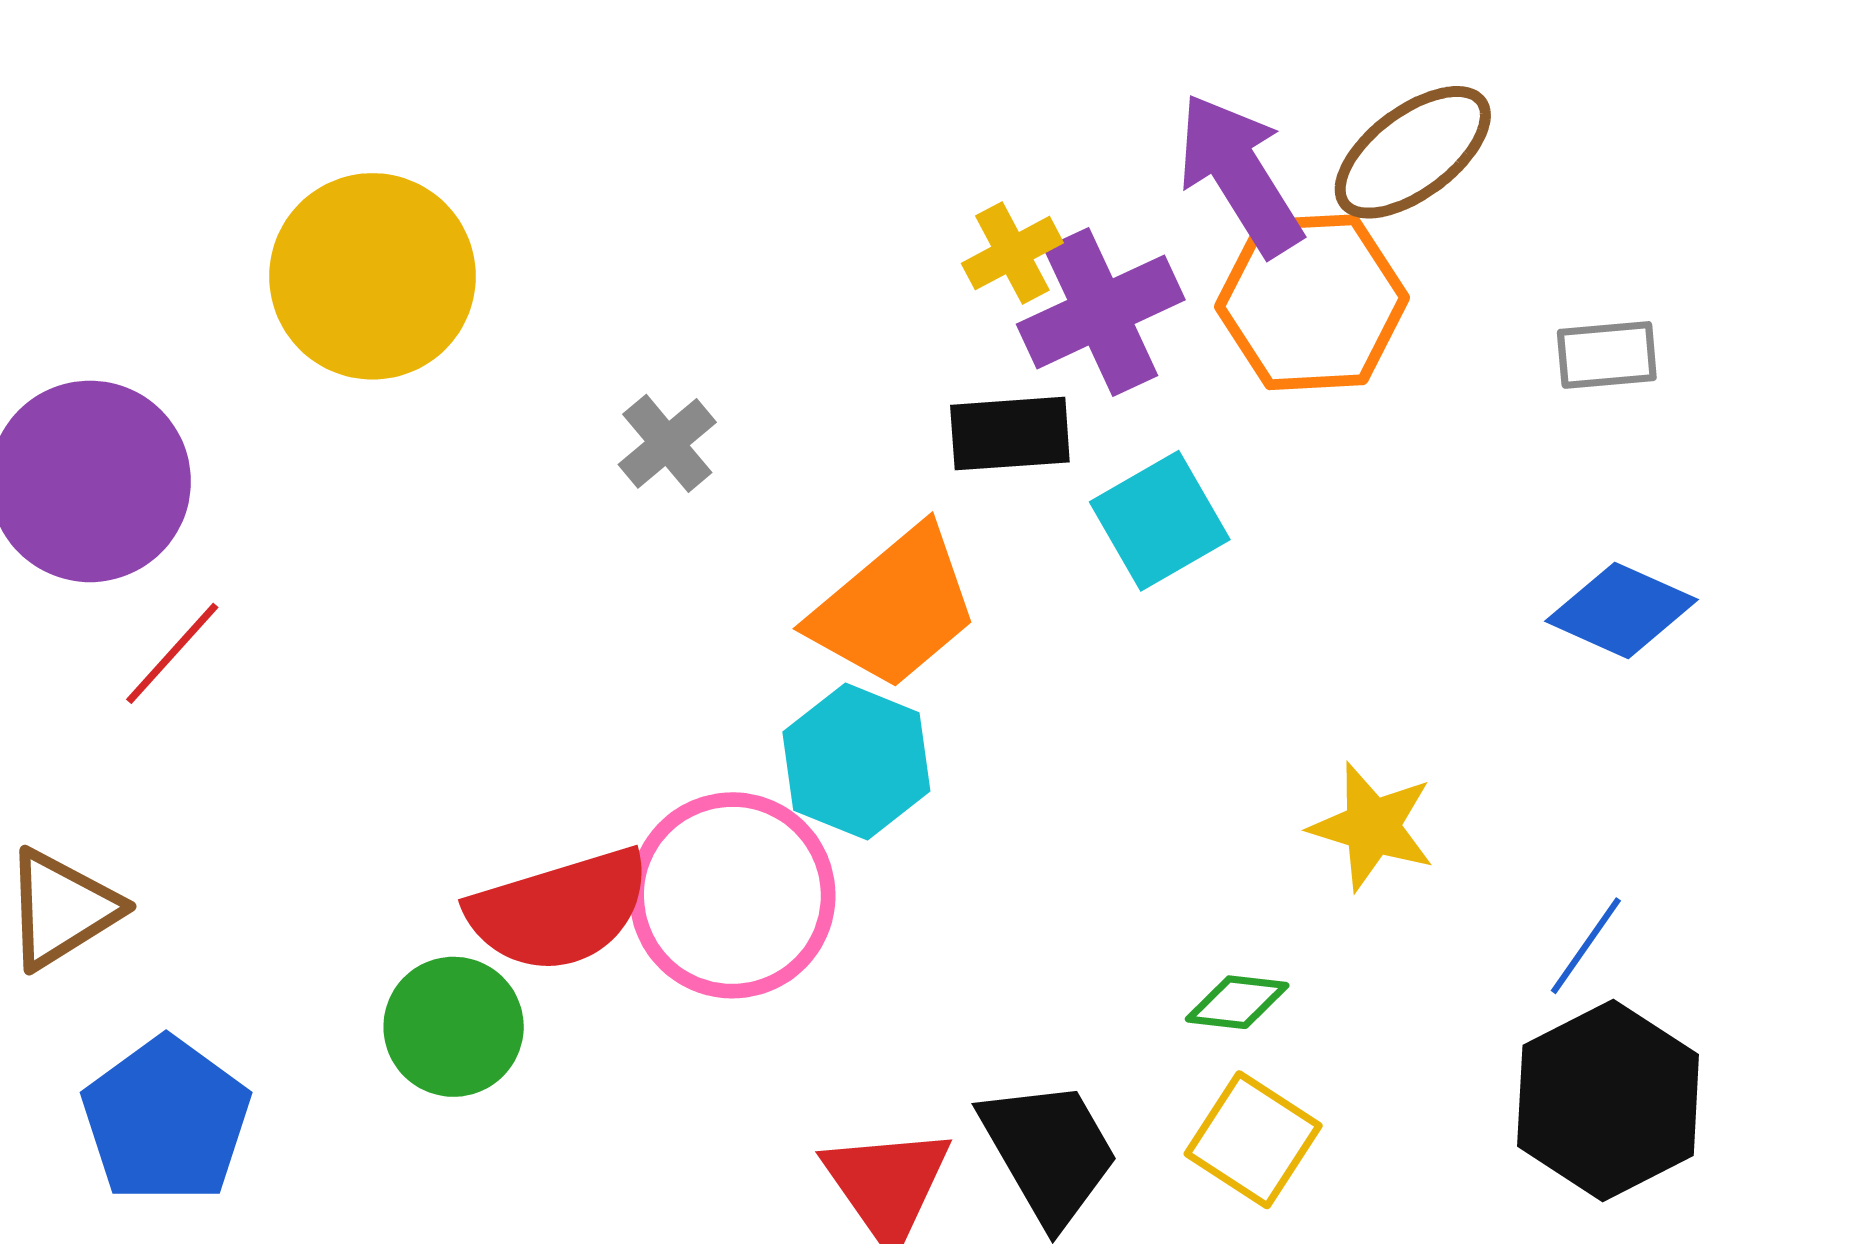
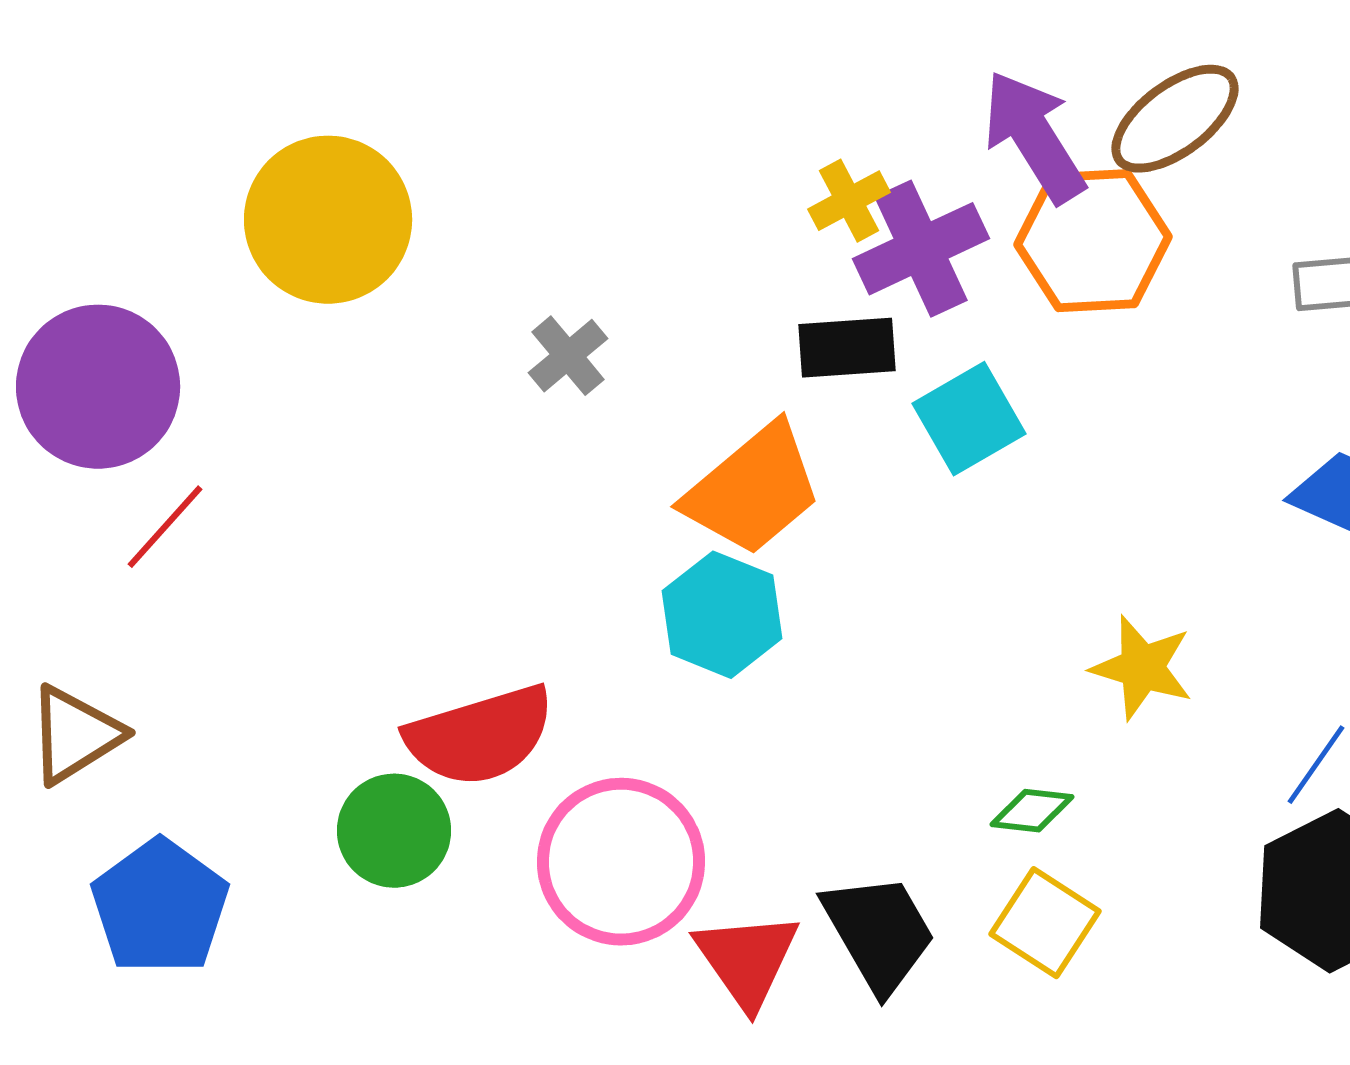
pink circle: (732, 895) -> (621, 862), moved

